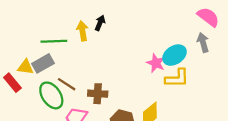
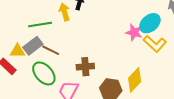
yellow L-shape: (177, 78) -> (155, 44), turned 50
brown line: (67, 84) -> (51, 50), moved

